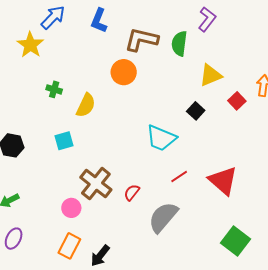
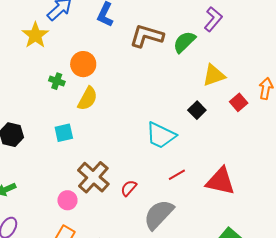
green semicircle: (179, 44) -> (184, 42), turned 35
orange circle: (124, 72) -> (83, 64), moved
red triangle: (223, 181) -> (220, 181), turned -32

